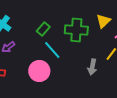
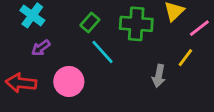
pink circle: (39, 71) -> (69, 81), moved

